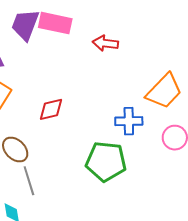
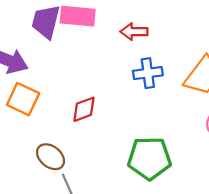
blue cross: (129, 121) -> (148, 73), moved

